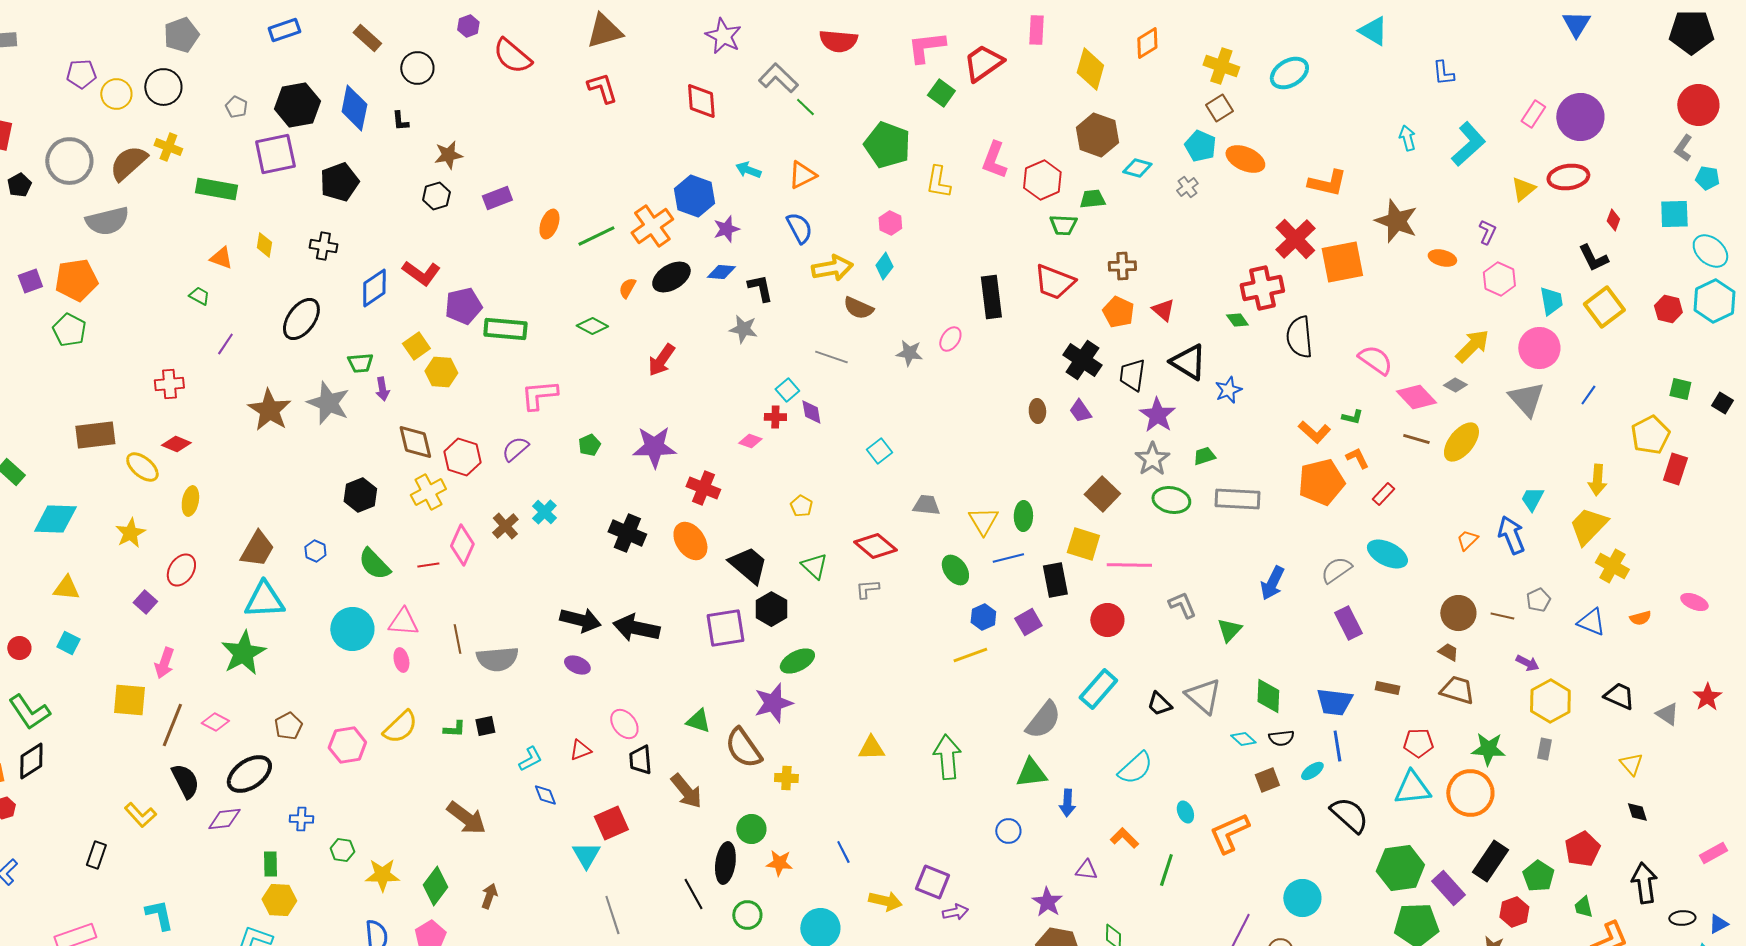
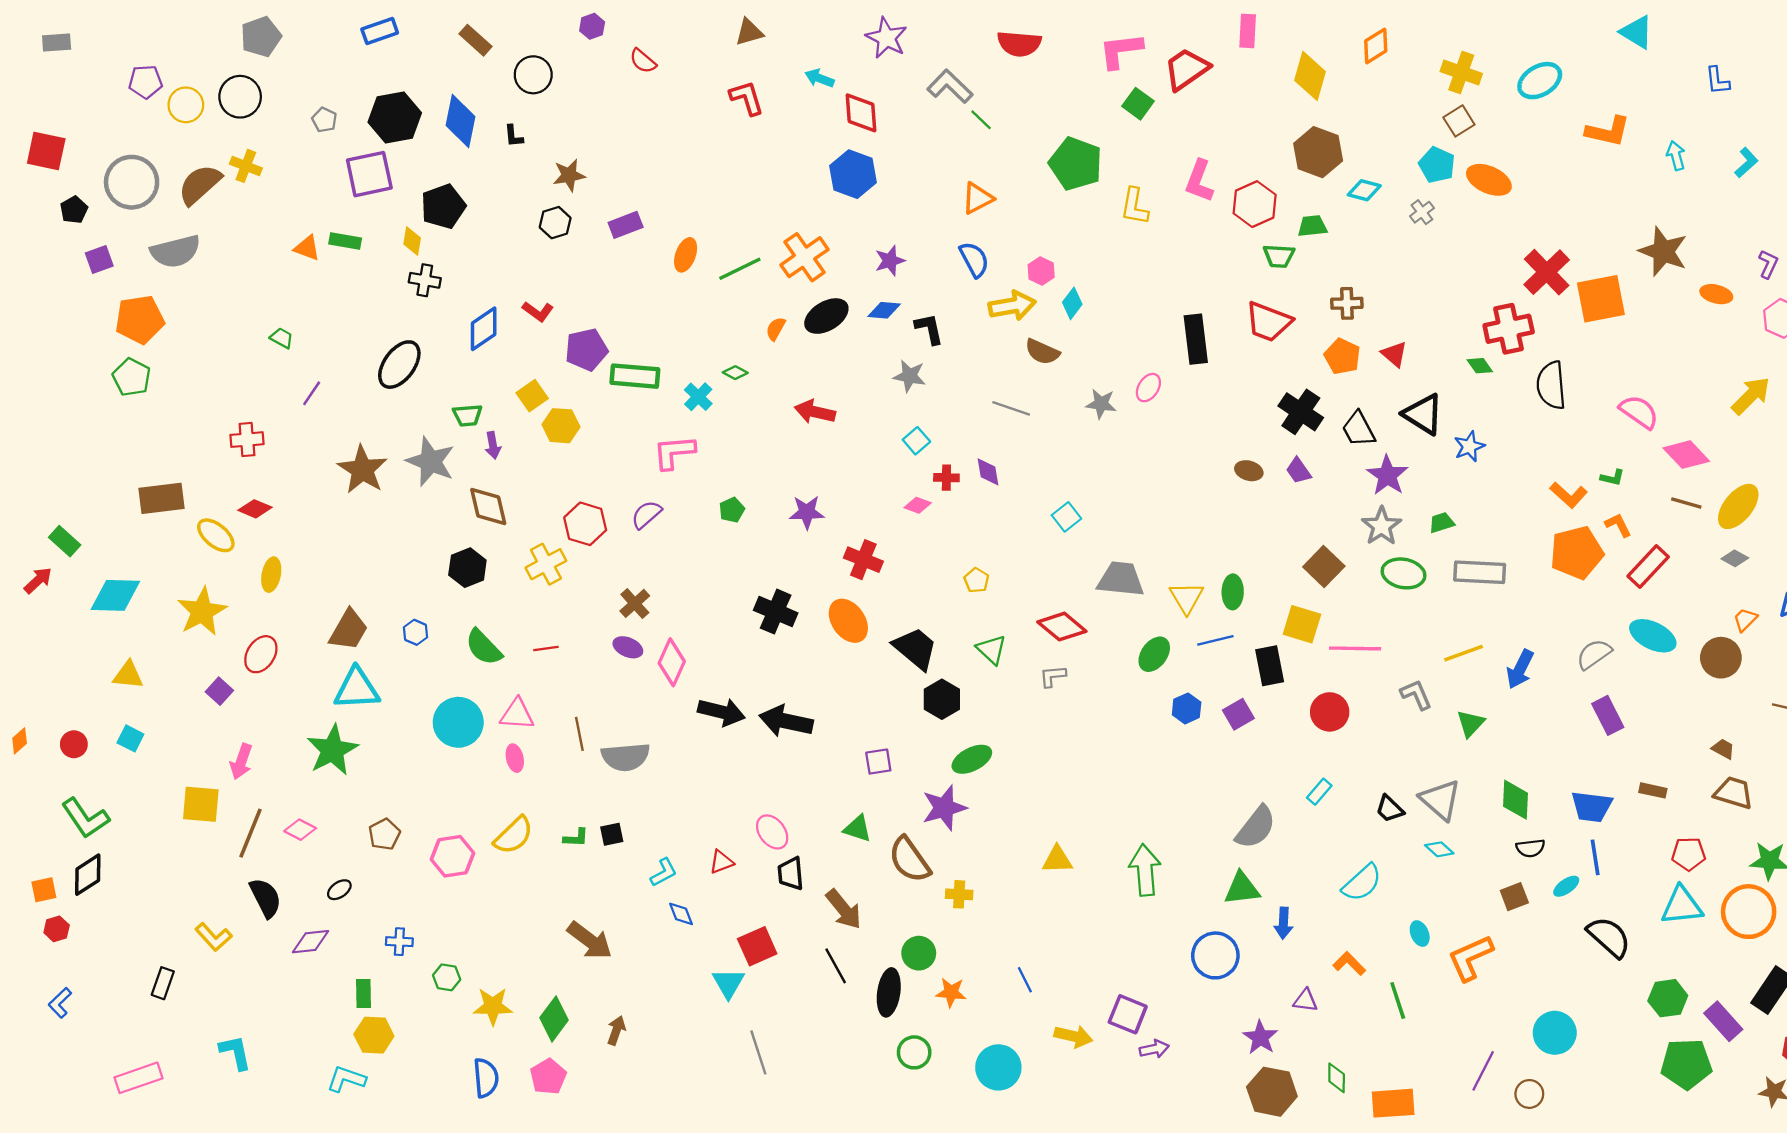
brown triangle: (604, 31) -> (749, 32), size x0.7
red semicircle: (512, 56) -> (643, 61), size x0.6
cyan L-shape: (1468, 144) -> (1746, 163), size x0.6
cyan arrow: (748, 170) -> (819, 78), moved
orange L-shape: (1327, 183) -> (1608, 131), moved
green rectangle: (216, 189) -> (345, 241), moved, size x0.7
blue hexagon: (694, 196) -> (853, 174), moved
pink hexagon: (890, 223) -> (1041, 271), moved
yellow diamond: (264, 245) -> (412, 241), moved
orange triangle: (221, 258) -> (307, 248), moved
red L-shape: (421, 273) -> (538, 311), size x0.7
purple square: (30, 281) -> (99, 259), moved
green diamond: (592, 326) -> (735, 373), size x0.7
red arrow: (661, 360) -> (815, 412), turned 68
black trapezoid: (1132, 375) -> (1358, 429), turned -36
gray diamond: (1455, 385) -> (1735, 558), moved
cyan square: (787, 390) -> (916, 441), moved
brown ellipse: (1037, 411) -> (1249, 471), turned -70
brown diamond: (415, 442) -> (488, 506), moved
purple star: (654, 447) -> (807, 512), size x0.7
red rectangle: (1383, 494) -> (1648, 566), size x1.6
gray trapezoid: (926, 505) -> (1121, 579), size x1.5
cyan cross: (544, 512) -> (698, 397), moved
yellow star: (130, 533) -> (202, 612), size x1.4
pink diamond: (462, 545) -> (672, 662), moved
green ellipse: (955, 570) -> (1154, 654), turned 72
brown circle: (1458, 613) -> (1721, 658), moved
purple square: (725, 628) -> (878, 762), moved, size x0.6
yellow line: (970, 655) -> (1464, 653), moved
purple ellipse: (577, 665) -> (628, 647), moved
cyan rectangle: (1098, 689) -> (1319, 792), size x0.6
cyan diamond: (1243, 739) -> (1439, 849), moved
black ellipse: (249, 774) -> (339, 890), size x0.5
blue circle: (1008, 831) -> (1215, 955), size x1.6
green hexagon: (1400, 868) -> (1668, 998), size x0.7
green line: (1166, 870) -> (1398, 1000), turned -36
black line: (693, 894) -> (836, 966), moved

